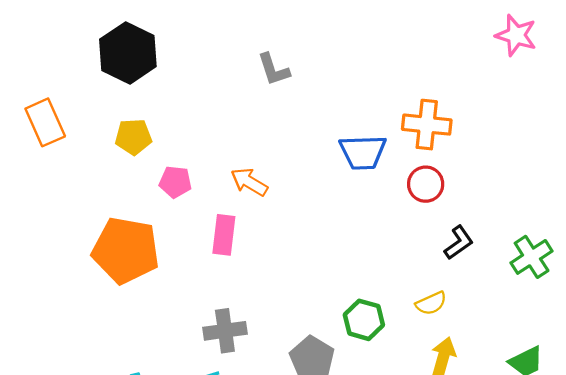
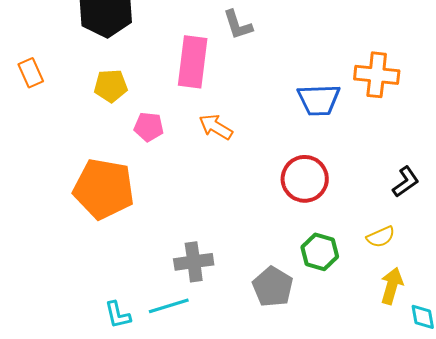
orange rectangle: (45, 122) -> (31, 73), size x0.7
red circle: (426, 184) -> (305, 179), moved, size x1.4
pink rectangle: (224, 235) -> (193, 62), moved, size x1.4

